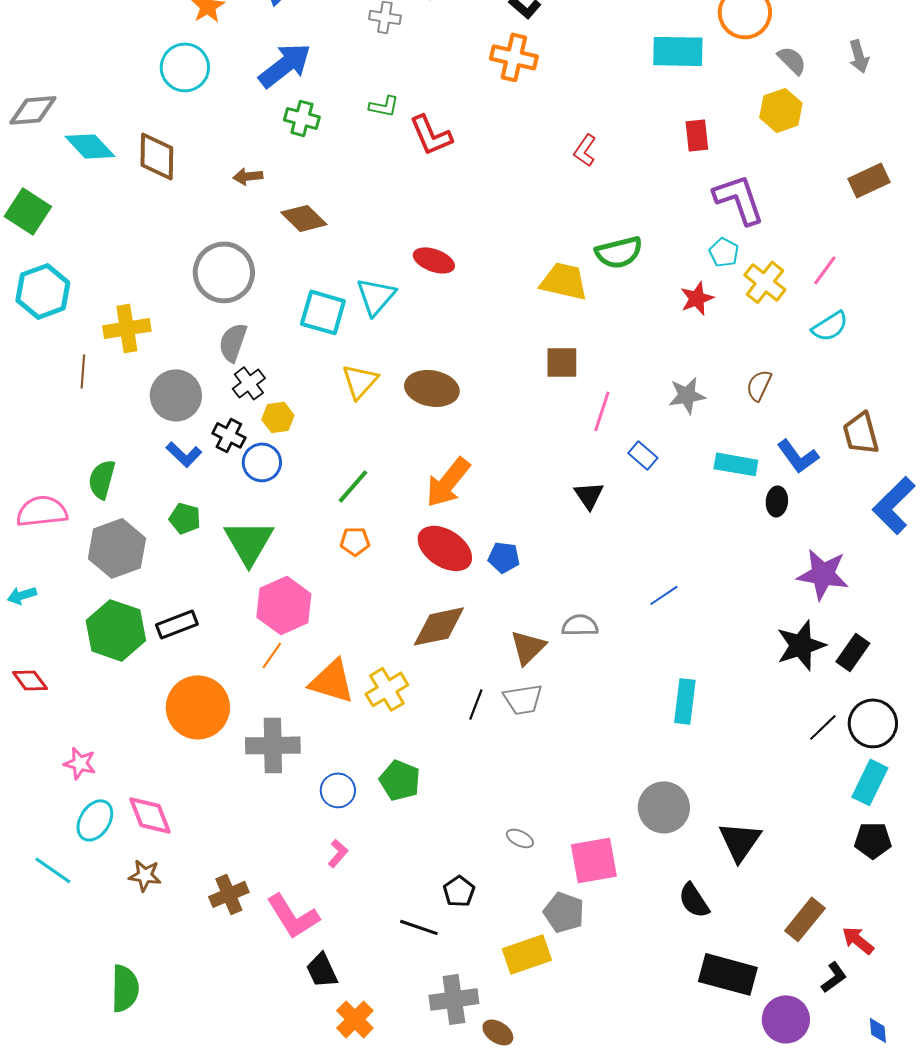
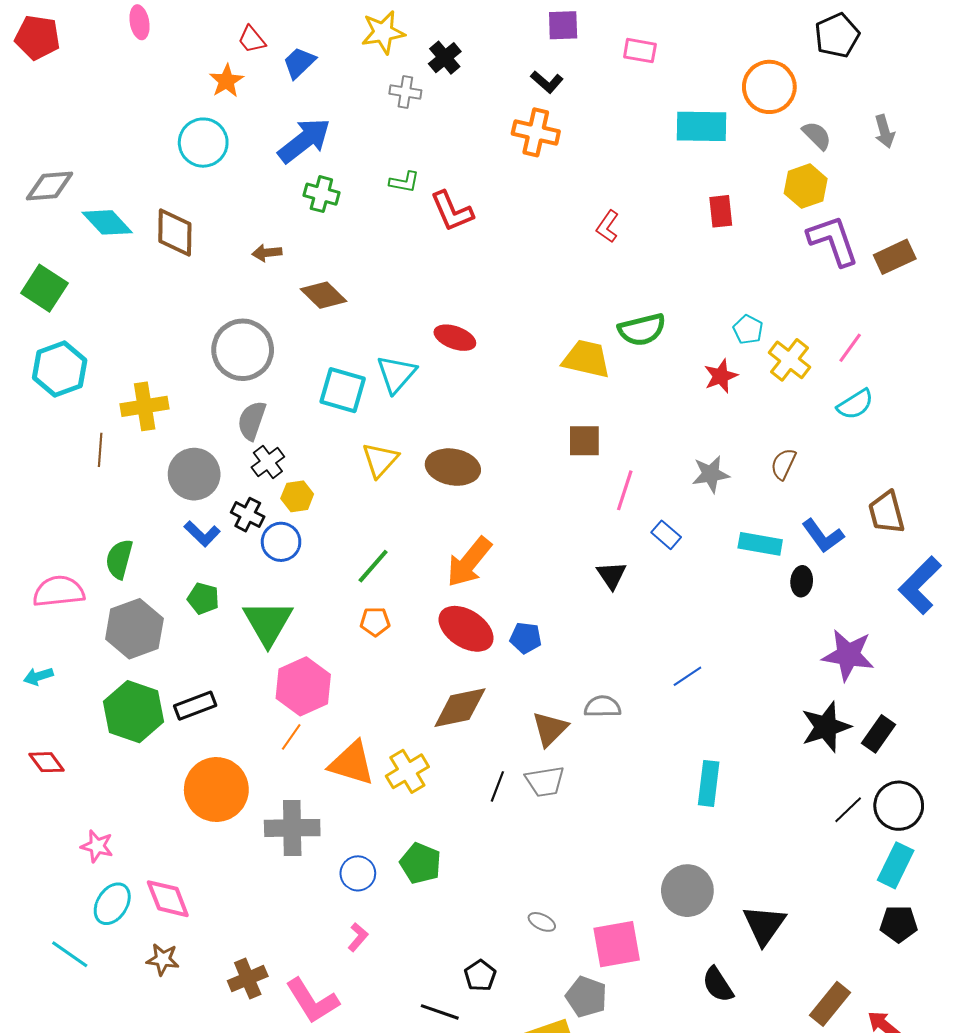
purple L-shape: (739, 199) -> (833, 241), moved

